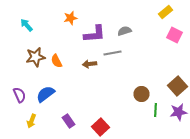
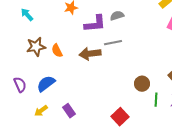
gray semicircle: (124, 31) -> (117, 16), moved
brown arrow: (90, 64) -> (90, 54), size x1.5
yellow arrow: (32, 121) -> (41, 111), moved, turned 32
red square: (100, 127) -> (120, 117), moved

